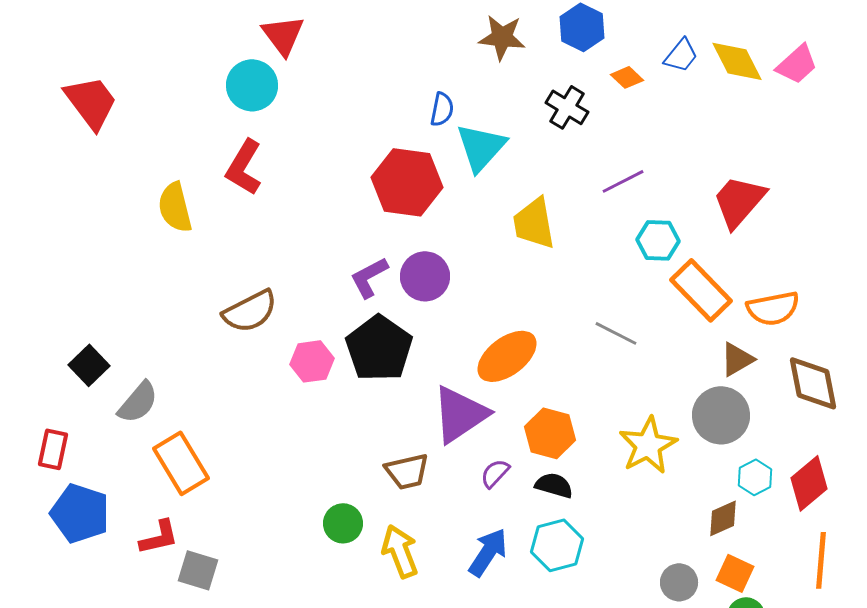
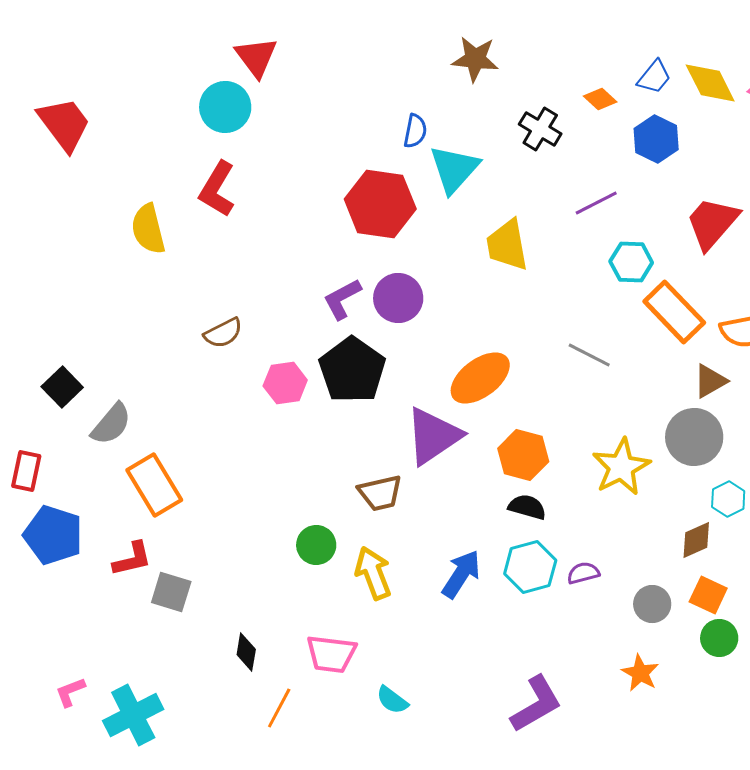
blue hexagon: (582, 27) -> (656, 139), moved
brown semicircle: (250, 311) -> (223, 333), size x0.7
purple semicircle: (495, 473) -> (583, 573), moved, turned 32

